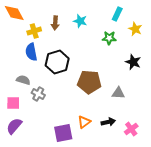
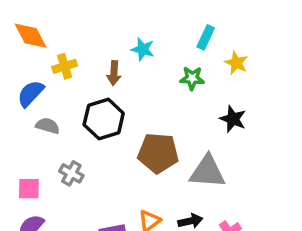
brown arrow: (55, 23) -> (114, 73), moved
blue semicircle: (31, 52) -> (31, 93), moved, turned 54
gray semicircle: (23, 80) -> (48, 126), moved
gray triangle: (118, 93) -> (207, 172), size x1.6

